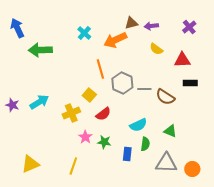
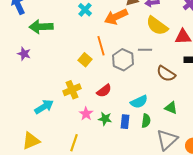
yellow semicircle: (156, 49) -> (157, 26), size x1.6
gray line: (144, 89) -> (145, 50), moved
yellow square: (89, 95) -> (85, 60), moved
cyan arrow: (39, 102) -> (44, 107), moved
purple star: (12, 105) -> (24, 54), moved
blue rectangle: (127, 154) -> (125, 122), moved
gray triangle: (166, 163) -> (167, 140), turned -45

